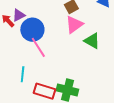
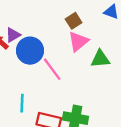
green triangle: (92, 41) -> (100, 59), turned -30
pink line: (38, 47) -> (52, 69), moved

